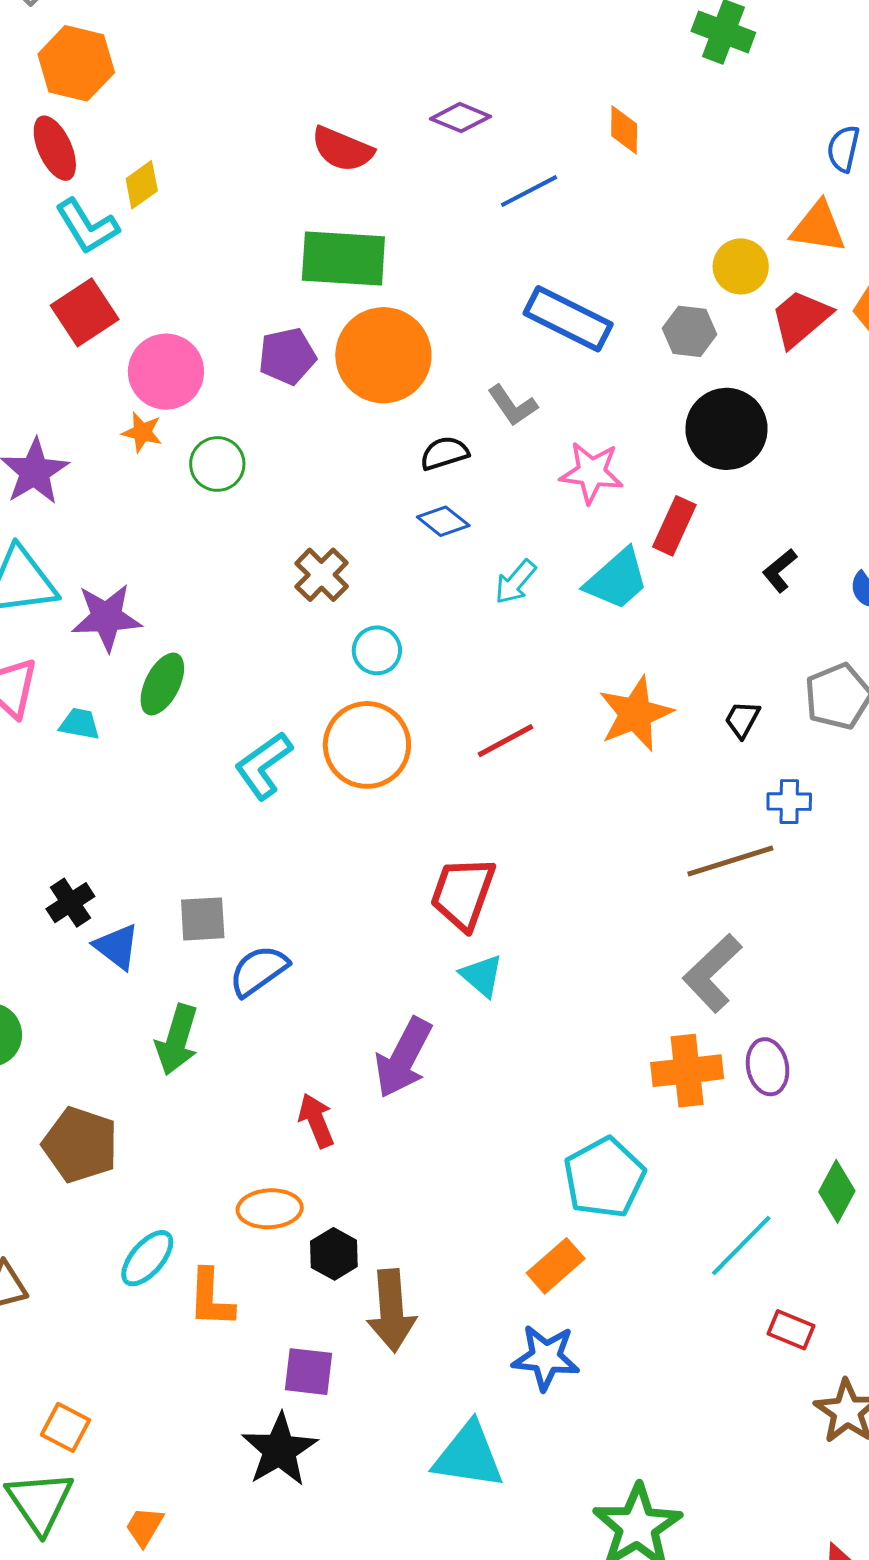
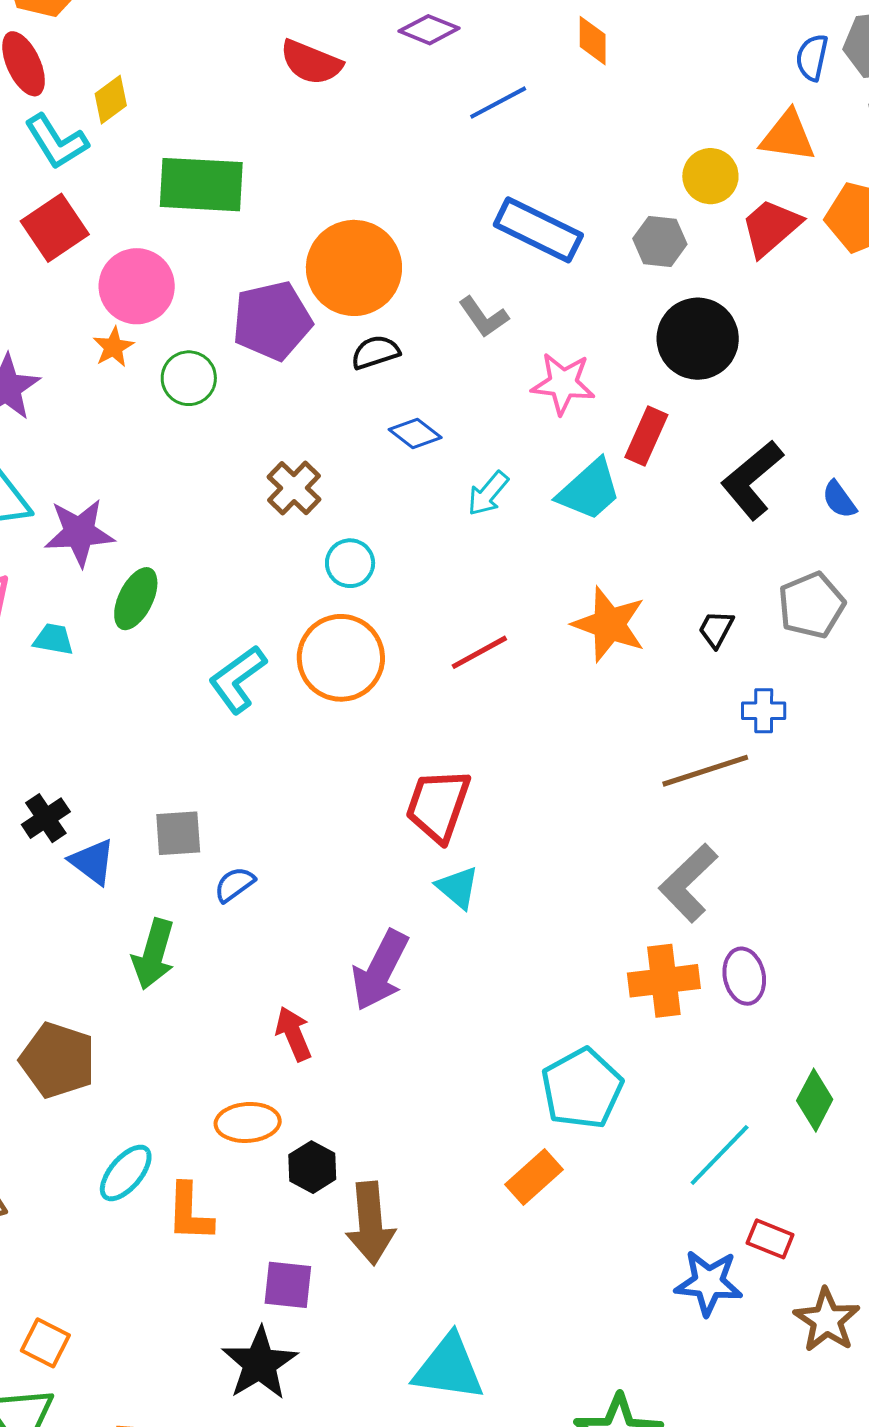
green rectangle: (343, 259) -> (201, 185), moved
purple pentagon: (287, 356) -> (272, 321), moved, size x1.4
orange star: (142, 432) -> (113, 347), turned 30
black semicircle: (444, 453) -> (375, 352), moved
black L-shape: (780, 571) -> (752, 480), size x1.8
orange star: (635, 714) -> (609, 624), turned -30
blue semicircle: (259, 971) -> (234, 884), size x0.7
blue star: (546, 1357) -> (709, 1283), moved

